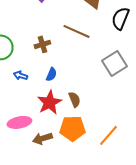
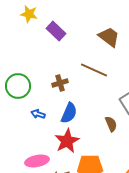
blue semicircle: (51, 74) -> (69, 113), size x1.5
brown semicircle: (74, 99) -> (111, 124), moved

